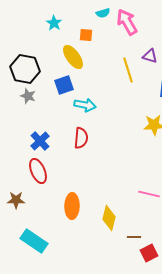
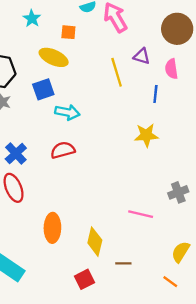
yellow ellipse: (73, 57) -> (54, 57), turned -30
red semicircle: (81, 138) -> (63, 150), turned -110
red square: (149, 253) -> (84, 279), moved

